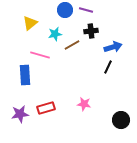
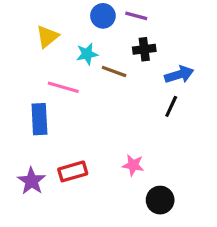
brown line: (72, 45) -> (114, 71), turned 49
purple star: (20, 114) -> (32, 181), turned -30
black circle: (121, 120) -> (160, 200), moved

